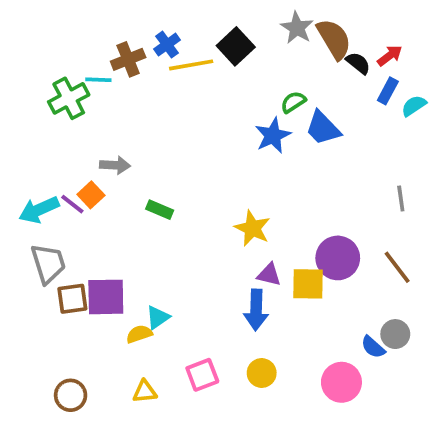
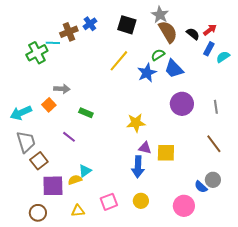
brown semicircle: (334, 39) -> (168, 32), moved
black square: (236, 46) -> (127, 25), turned -30
yellow line: (191, 65) -> (119, 61), moved, turned -40
purple line: (72, 204) -> (69, 137), moved
yellow star: (252, 228) -> (136, 123), turned -30
purple circle: (338, 258) -> (182, 104), moved
purple square: (106, 297) -> (53, 186), moved
brown square: (72, 299) -> (39, 161), turned -30

